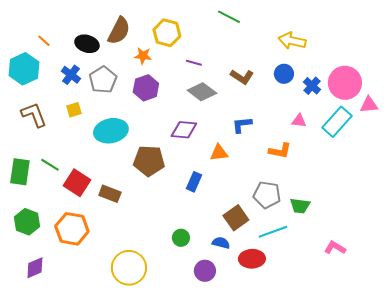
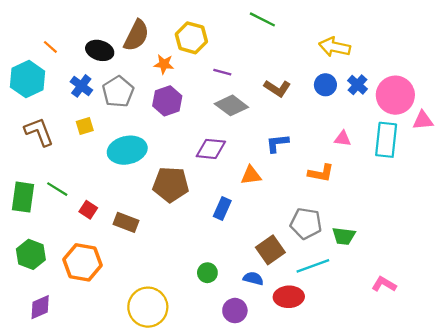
blue cross: (312, 86) -> (358, 85), moved
cyan rectangle: (337, 122) -> (386, 140), turned -36
red square: (77, 183) -> (88, 210), size x0.6

